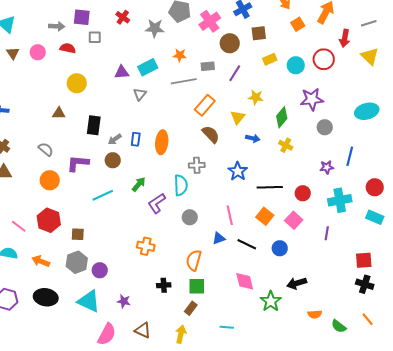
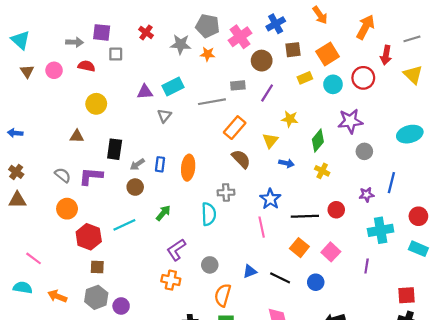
orange square: (298, 24) -> (328, 54), moved, size x1.5
orange star: (180, 55) -> (208, 54), moved
purple L-shape: (78, 163) -> (91, 176), moved
red circle: (303, 193) -> (336, 210), moved
purple L-shape: (157, 203) -> (176, 250), moved
pink line: (230, 215) -> (262, 227), moved
gray circle: (190, 217) -> (210, 265), moved
red hexagon: (49, 220) -> (89, 237), moved

